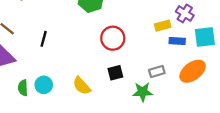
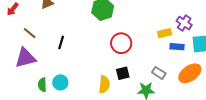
gray rectangle: (157, 71) -> (159, 73), turned 48
yellow semicircle: (82, 86) -> (104, 84), moved, turned -132

